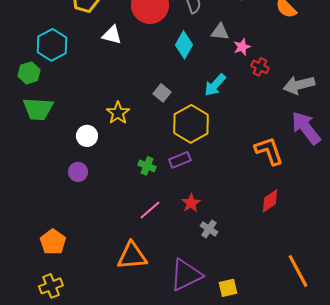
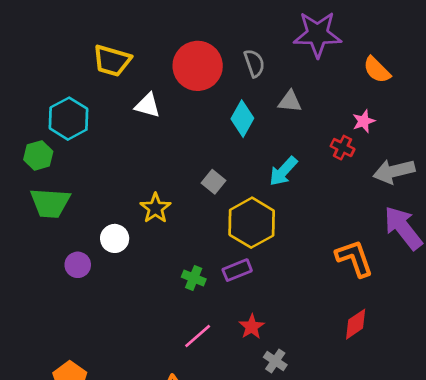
pink star: (242, 47) -> (364, 121), moved
purple circle: (78, 172) -> (78, 265), moved

